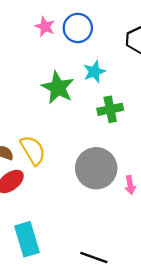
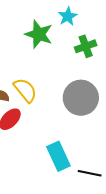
cyan rectangle: (27, 239) -> (58, 156), moved

